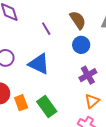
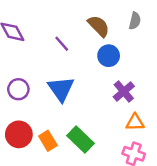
blue triangle: (39, 64) -> (61, 89), turned 40
orange triangle: (92, 101) -> (135, 122), turned 49

